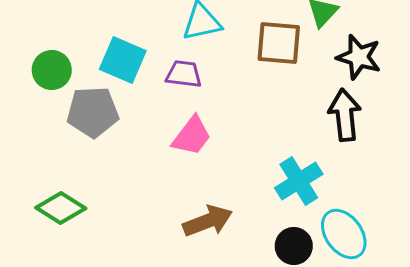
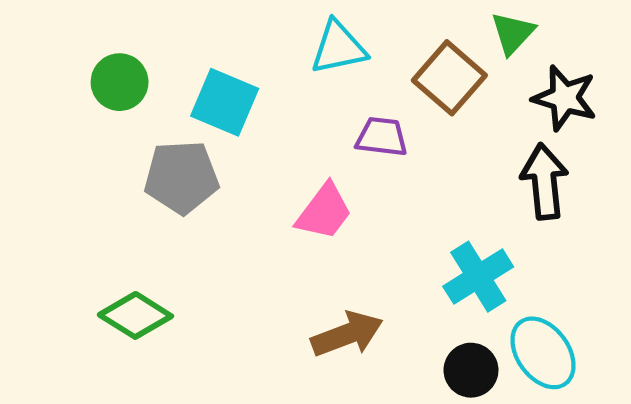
brown square: (279, 43) -> (449, 78), turned 36
green circle: (52, 70) -> (120, 82), moved
purple trapezoid: (184, 74) -> (382, 137), moved

